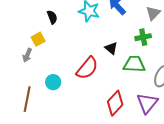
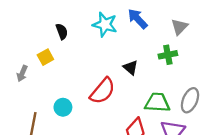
gray arrow: (27, 55) -> (22, 73), moved
green trapezoid: (134, 64) -> (157, 103), moved

